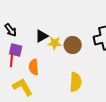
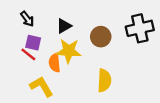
yellow star: (55, 43) -> (69, 51), moved, size x1.5
red line: (12, 60) -> (28, 54), turned -56

